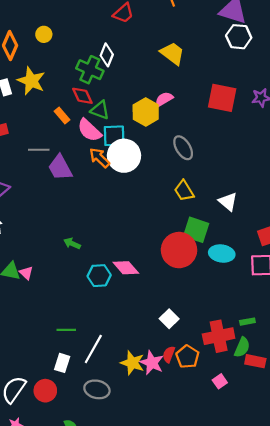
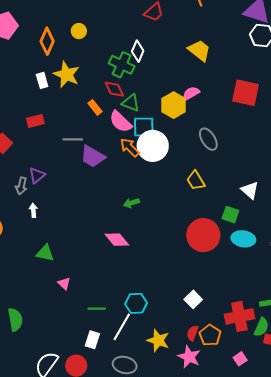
purple trapezoid: (60, 168) -> (93, 156), turned -32
yellow trapezoid: (184, 191) -> (196, 181), moved
green square: (196, 230) -> (230, 215), moved, size x0.7
green arrow: (72, 243) -> (131, 203), moved, turned -42
pink diamond: (126, 268) -> (117, 240), moved
pink triangle: (26, 273) -> (64, 283), moved
cyan hexagon: (99, 276) -> (136, 303), moved
pink star: (152, 363) -> (189, 357), moved

